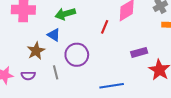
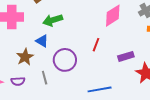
red line: (105, 27) -> (96, 45), moved

